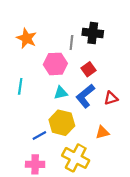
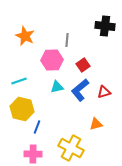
black cross: (93, 33) -> (105, 26), moved
cyan line: (20, 86) -> (19, 81), turned 63
yellow hexagon: (62, 123) -> (22, 109), moved
blue line: (39, 136) -> (37, 127), turned -40

